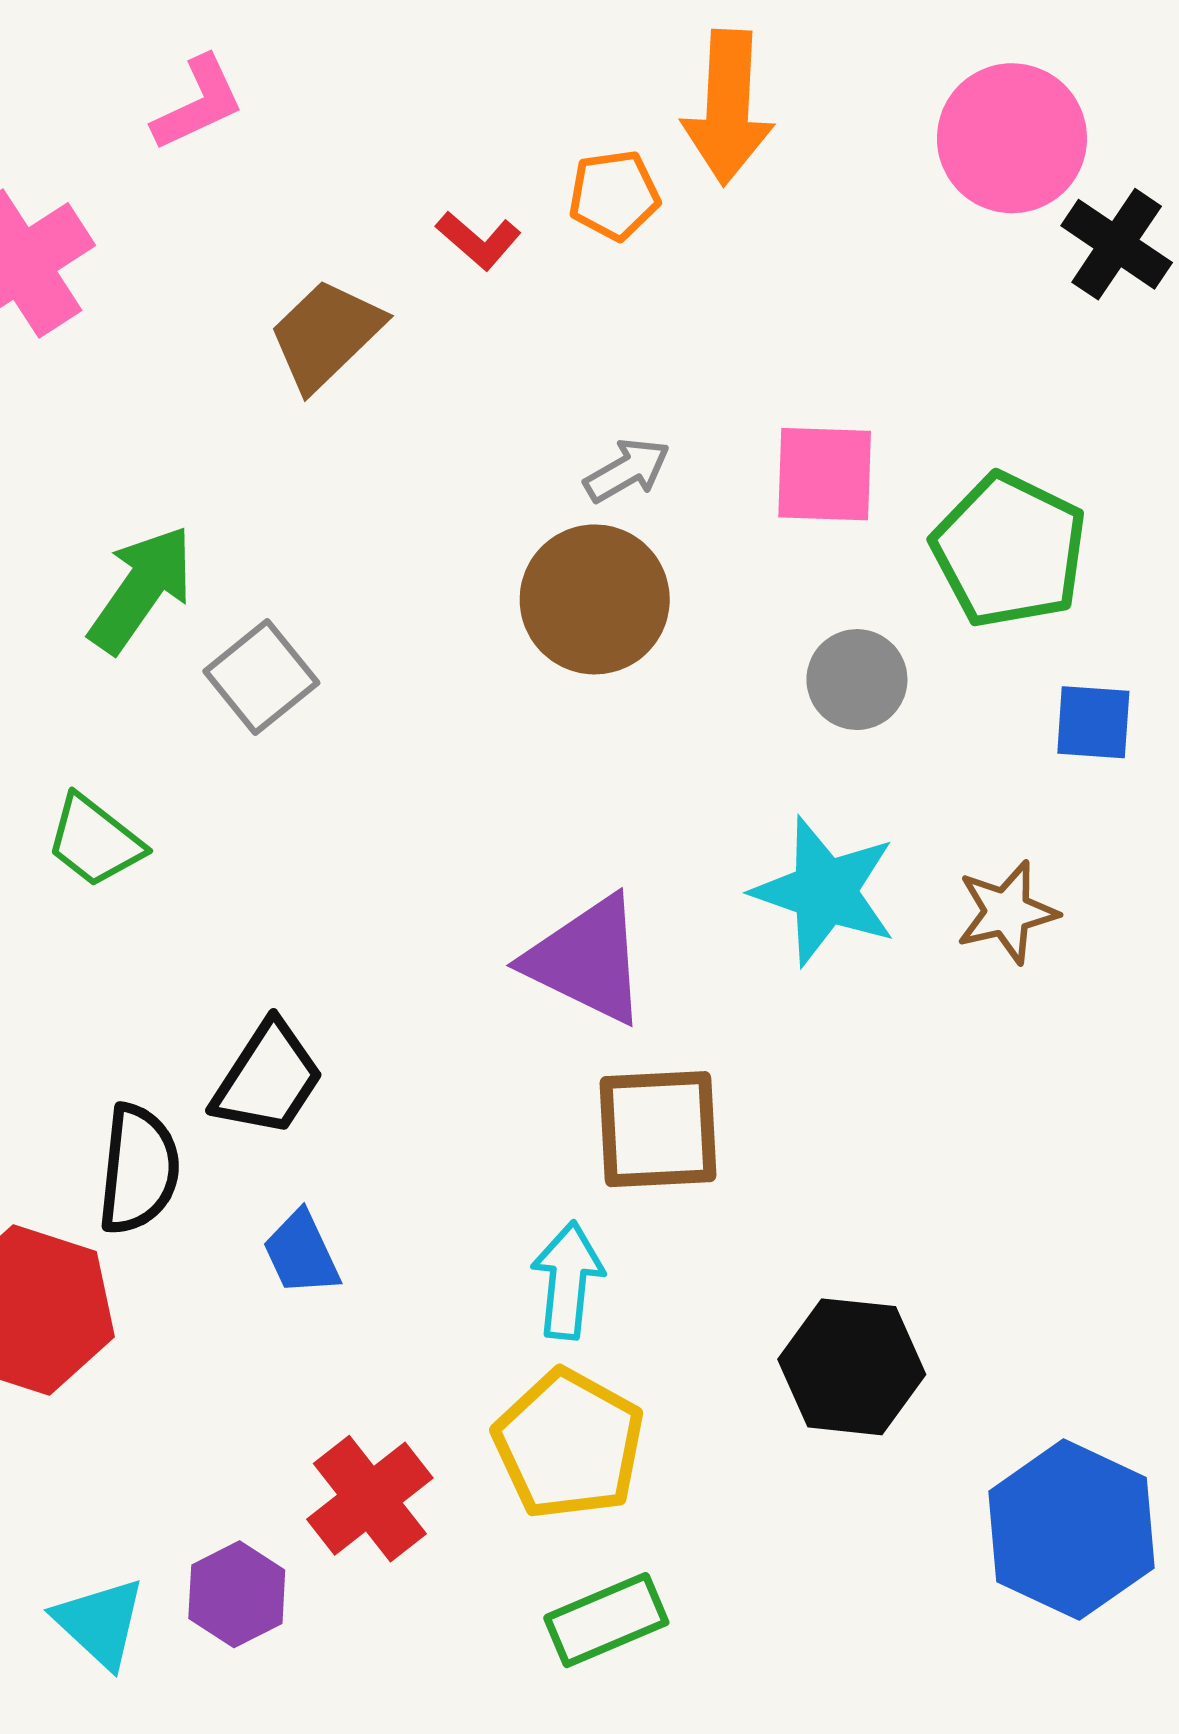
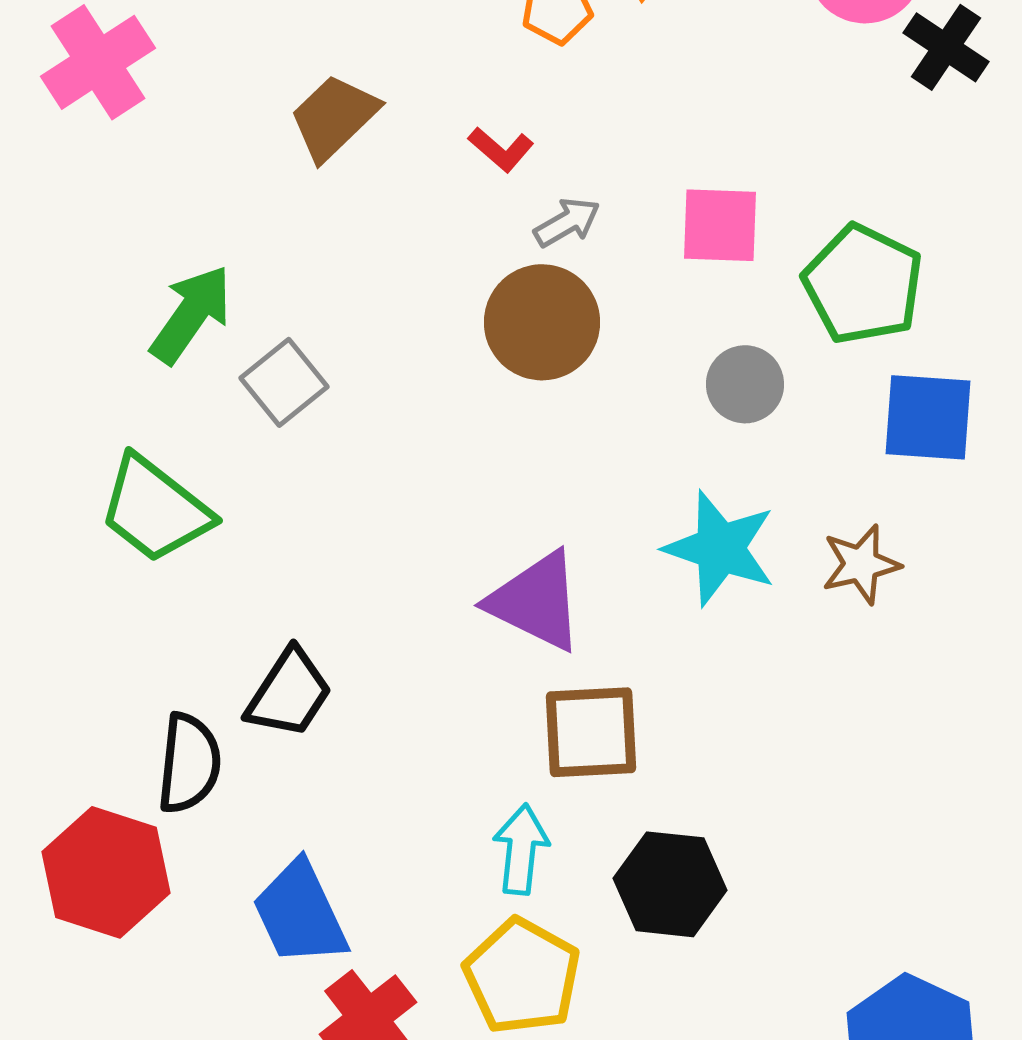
red L-shape: (478, 240) -> (501, 149), moved
blue square: (1093, 722) -> (928, 417), size x1.5
green trapezoid: (95, 841) -> (155, 509), size x1.5
blue trapezoid: (301, 1253) -> (300, 913), moved, size x1.6
black hexagon: (852, 1367) -> (670, 884), moved

